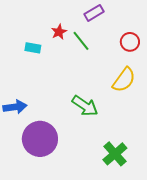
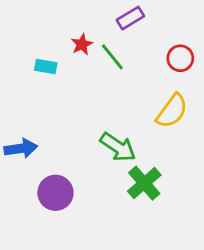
purple circle: (40, 139) -> (55, 193), size x0.7
green cross: (115, 154) -> (144, 183), moved

